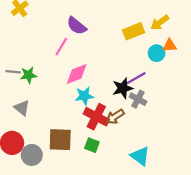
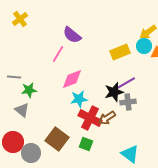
yellow rectangle: (134, 31) -> (120, 52), moved
cyan circle: (157, 53) -> (144, 46), moved
green star: (28, 75) -> (29, 90), moved
gray cross: (138, 99) -> (128, 102), turned -35
brown square: (60, 140) -> (57, 139), turned 35

